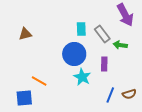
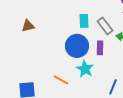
purple rectangle: (104, 64) -> (100, 48), moved
orange line: (39, 81) -> (61, 80), moved

